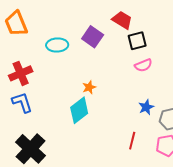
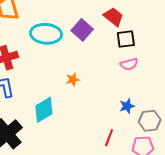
cyan ellipse: (57, 45) -> (46, 34), size x1.4
cyan diamond: (79, 110) -> (44, 110), moved

